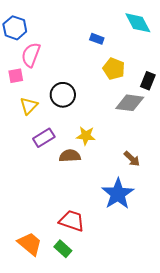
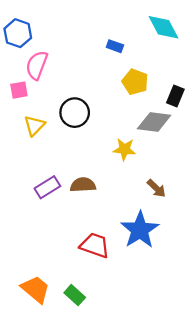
yellow star: (86, 136) -> (124, 149), moved
purple rectangle: (44, 138) -> (47, 187), moved
red trapezoid: (72, 221) -> (95, 245), moved

